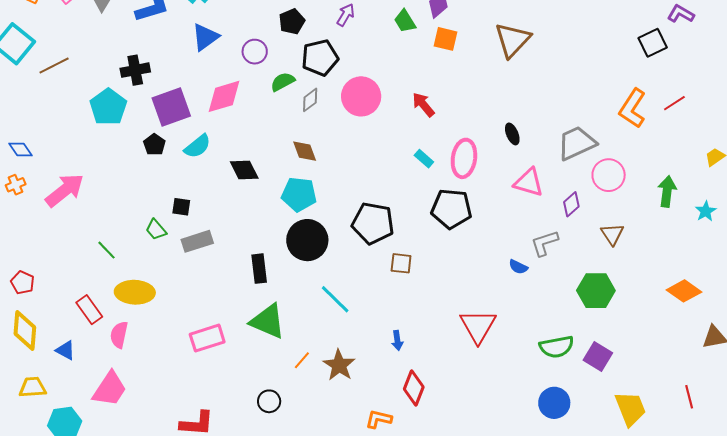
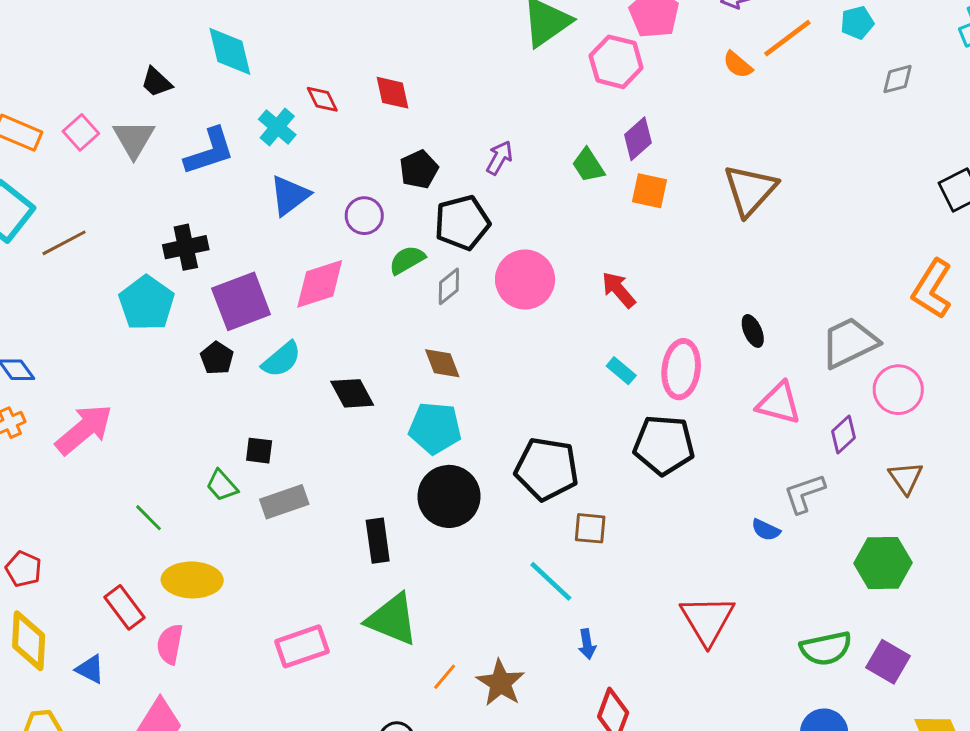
cyan line: (335, 299) -> (551, 581), moved

